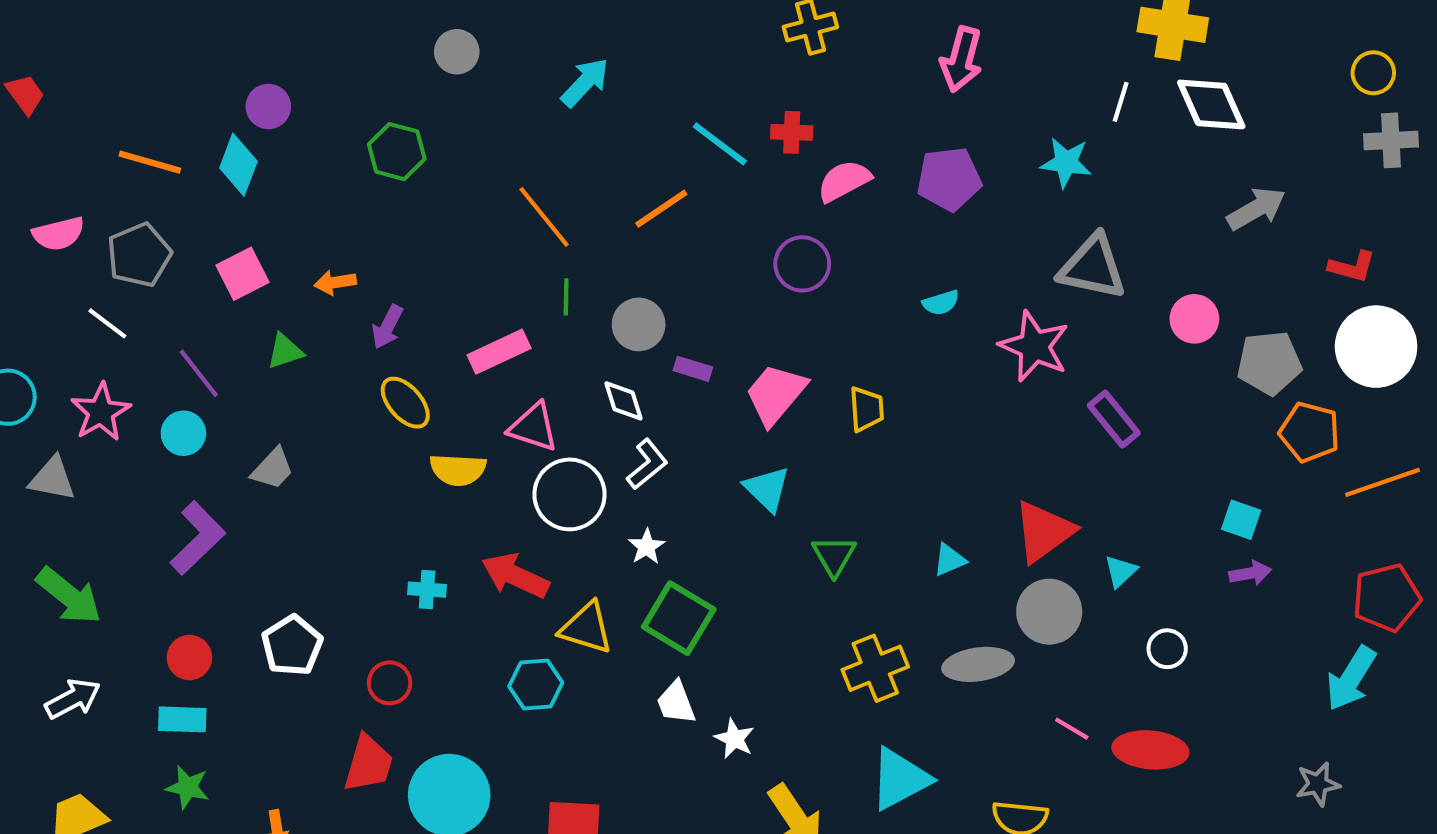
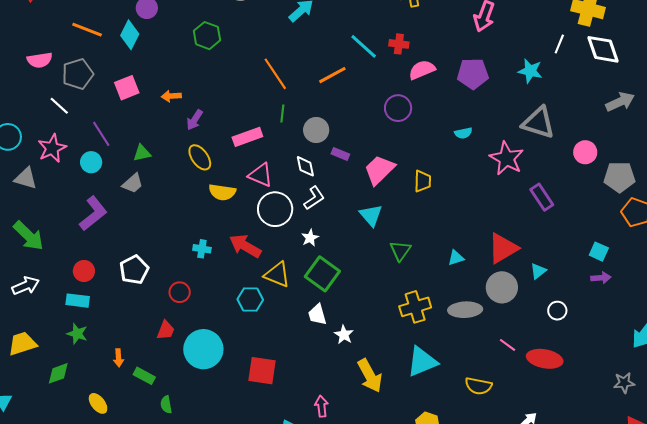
green triangle: (285, 351) -> (142, 153), moved
red trapezoid: (368, 764) -> (166, 330), size x0.7

